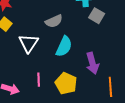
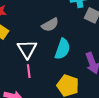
pink line: (39, 80) -> (29, 71), moved

